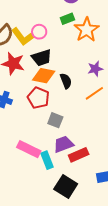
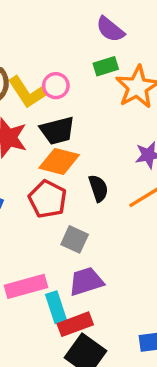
black semicircle: (66, 81) -> (98, 188), moved
pink rectangle: (29, 149) -> (26, 286), turned -45
red rectangle: (79, 155) -> (75, 324), moved

